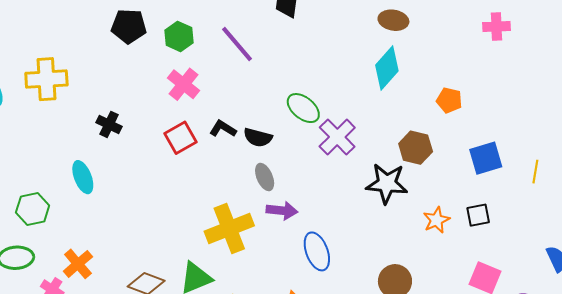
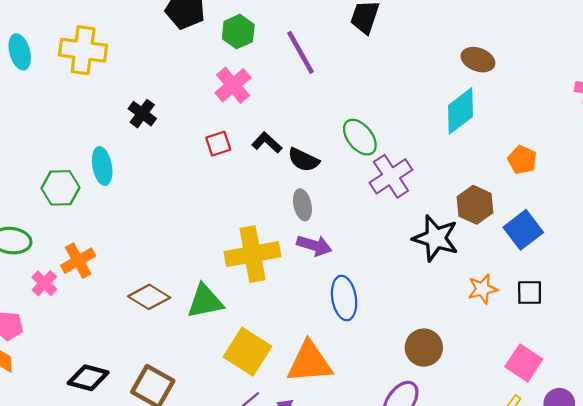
red square: (181, 138) -> (218, 144), size x0.7
blue square: (486, 158) -> (523, 230), moved, turned -32
green hexagon: (33, 209) -> (61, 188), moved

